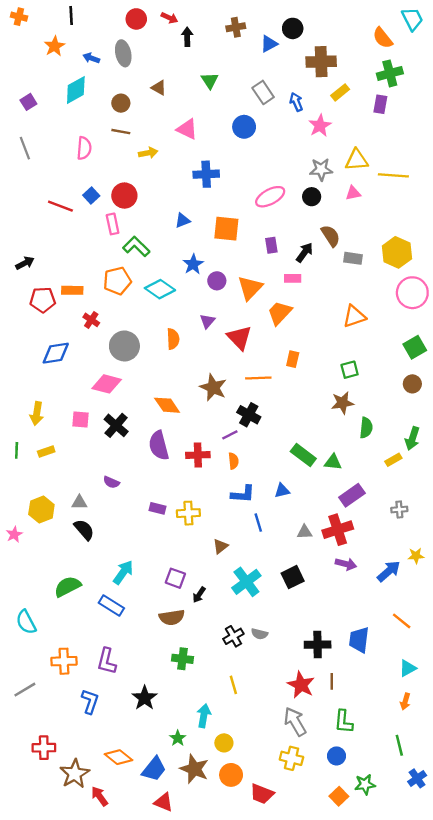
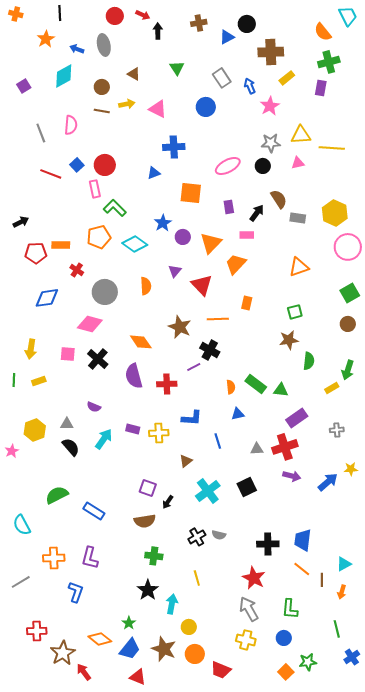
gray line: (25, 148) -> (41, 133), moved
yellow arrow: (148, 153) -> (127, 104), moved
blue triangle: (182, 220) -> (154, 173), moved
orange semicircle: (233, 461) -> (231, 387), moved
blue L-shape: (243, 494) -> (192, 418), moved
cyan arrow: (123, 572) -> (104, 439), moved
orange line: (402, 621) -> (302, 569), moved
brown line: (332, 681) -> (322, 580), moved
black star: (145, 698) -> (148, 590), moved
green star: (178, 738) -> (129, 623), moved

